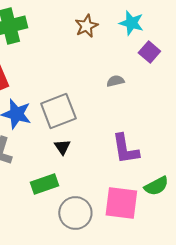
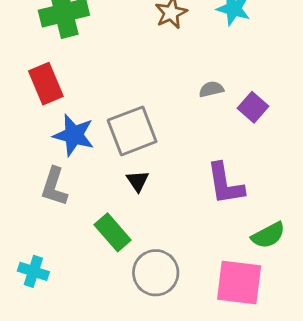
purple square: (149, 52) -> (253, 107), moved
green rectangle: (44, 184) -> (113, 232), turned 68
pink square: (121, 203) -> (239, 282), moved

